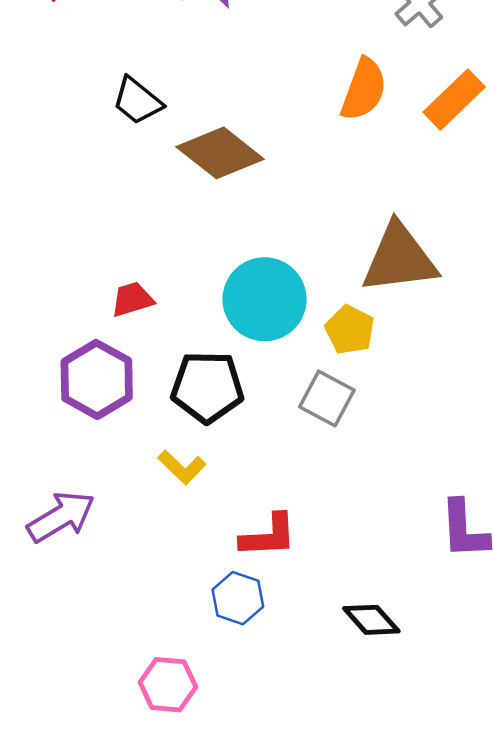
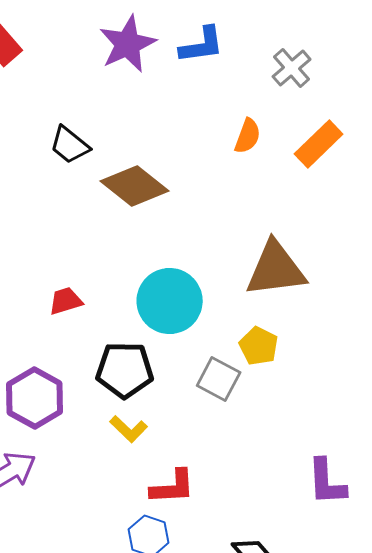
orange semicircle: (364, 89) -> (248, 136), size x0.7
yellow pentagon: (350, 330) -> (259, 346), moved
purple hexagon: (97, 379) -> (35, 398), moved
yellow L-shape: (182, 467) -> (129, 429), moved

